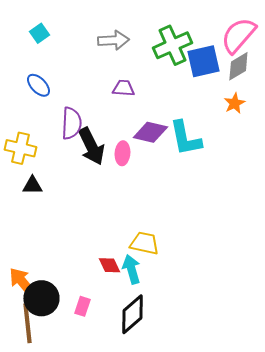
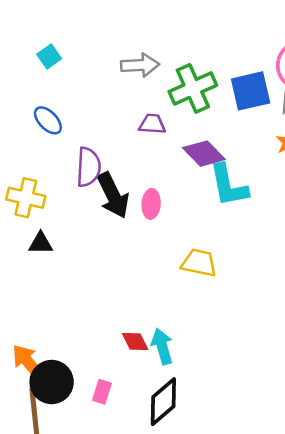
green cross: (172, 45) -> (193, 88), moved
purple diamond: (150, 132) -> (204, 154), moved, turned 32
yellow trapezoid: (144, 243) -> (199, 263), moved

